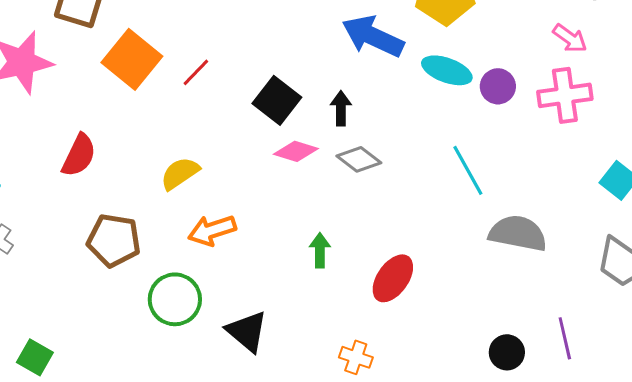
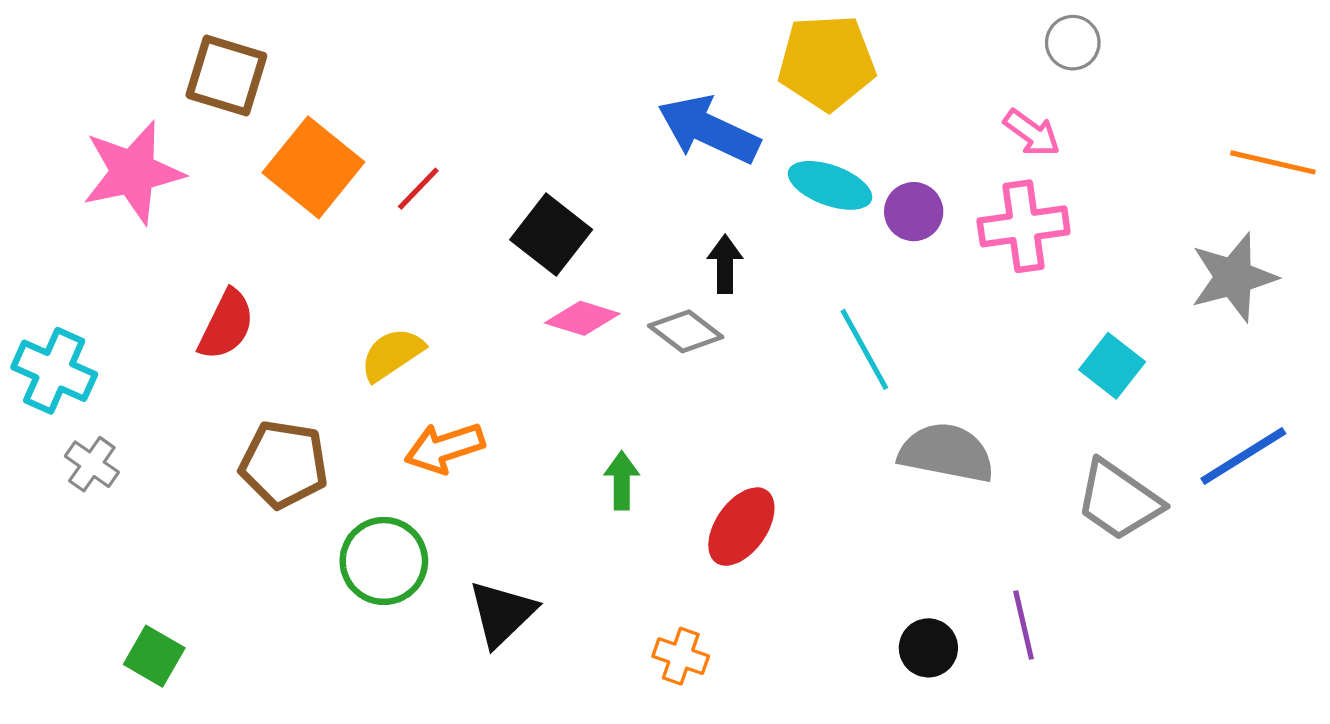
black arrow: (341, 108) -> (725, 264), moved
black triangle: (247, 331) -> (502, 613), turned 36

